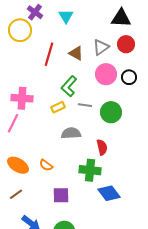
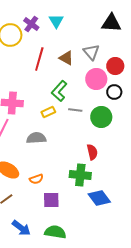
purple cross: (35, 12) -> (31, 24), moved
red circle: (126, 44) -> (115, 66), moved
gray triangle: (101, 47) -> (91, 52), turned -36
black circle: (129, 77) -> (114, 92), moved
gray semicircle: (71, 133) -> (36, 138), moved
orange semicircle: (46, 165) -> (36, 179), moved, turned -56

